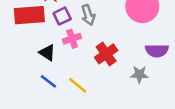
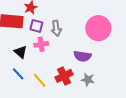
purple square: (62, 16) -> (36, 26), turned 32
purple semicircle: (157, 51) -> (82, 56), moved
red cross: (106, 54) -> (64, 76), moved

